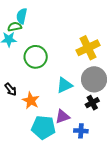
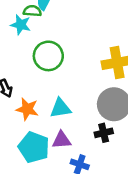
cyan triangle: (64, 85) -> (60, 108), moved
orange star: (31, 101) -> (27, 109), turned -30

